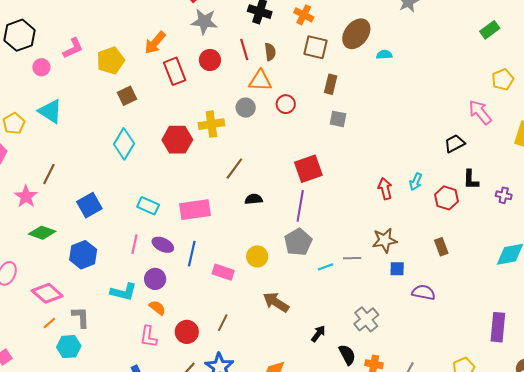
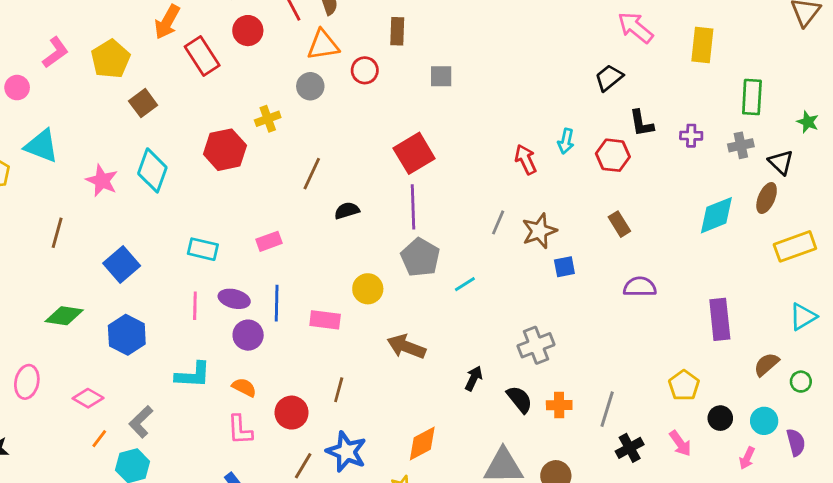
brown rectangle: (331, 84) -> (397, 31), moved
yellow cross: (211, 124) -> (268, 119), size x0.7
pink star: (26, 196) -> (102, 181), moved
pink rectangle: (195, 210) -> (269, 241), size x0.6
gray line: (352, 258) -> (498, 222), moved, turned -54
purple circle: (155, 279) -> (248, 335), moved
purple semicircle: (424, 292) -> (640, 287), moved
pink diamond: (47, 293) -> (88, 398), size x0.7
gray L-shape: (81, 317) -> (141, 422), turned -120
gray cross: (366, 319) -> (536, 345), turned 30

